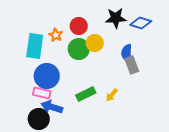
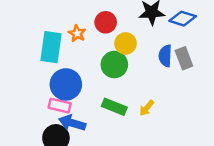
green circle: (79, 49) -> (114, 65), moved
gray rectangle: (132, 65) -> (184, 58), moved
green rectangle: (86, 94) -> (114, 107), turned 48

